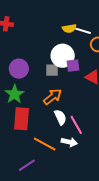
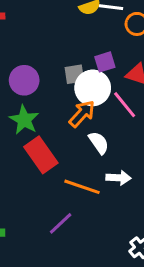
white circle: (63, 56) -> (93, 88), moved
red rectangle: (21, 119) -> (41, 155), turned -30
pink line: (76, 125) -> (125, 105), moved

